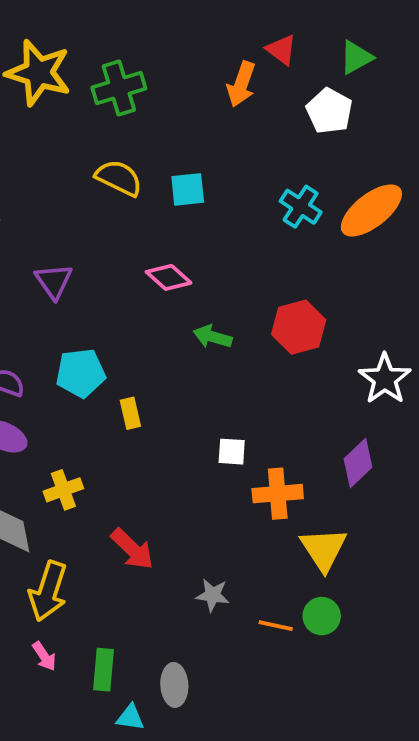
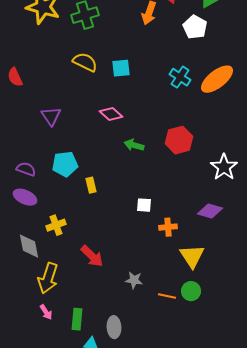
purple diamond: (358, 463) -> (210, 211), turned 60
orange cross: (278, 494) -> (168, 227), size x0.7

